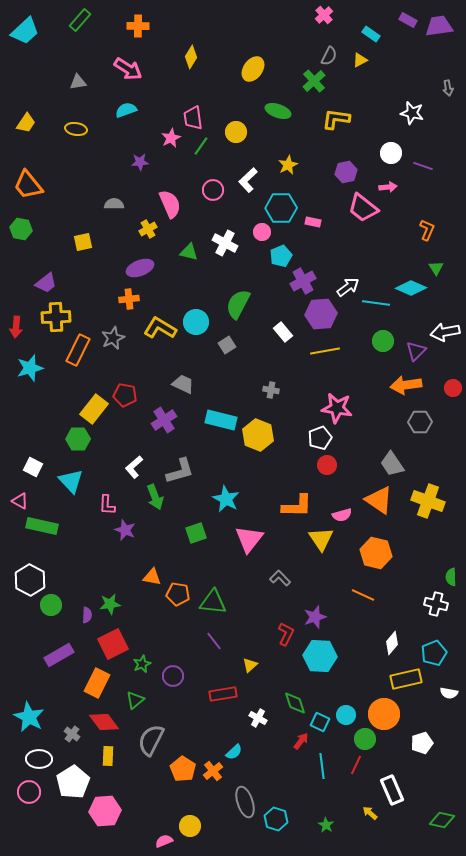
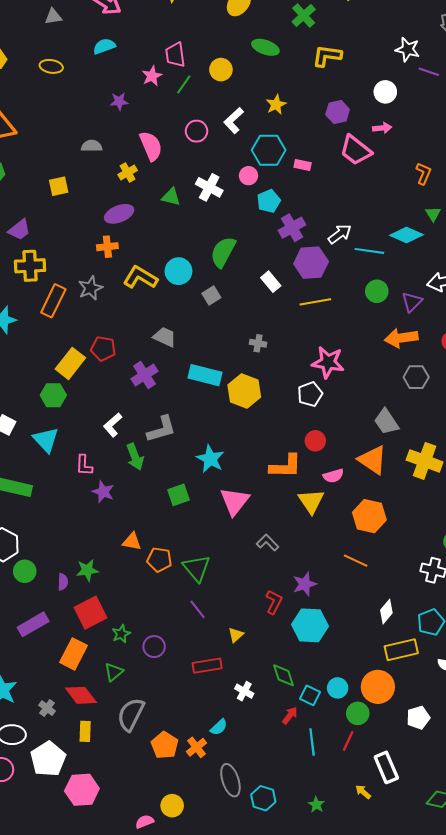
purple line: (423, 166) -> (429, 72), moved
red circle: (327, 465) -> (315, 441), moved
green triangle: (213, 602) -> (197, 568), turned 44

